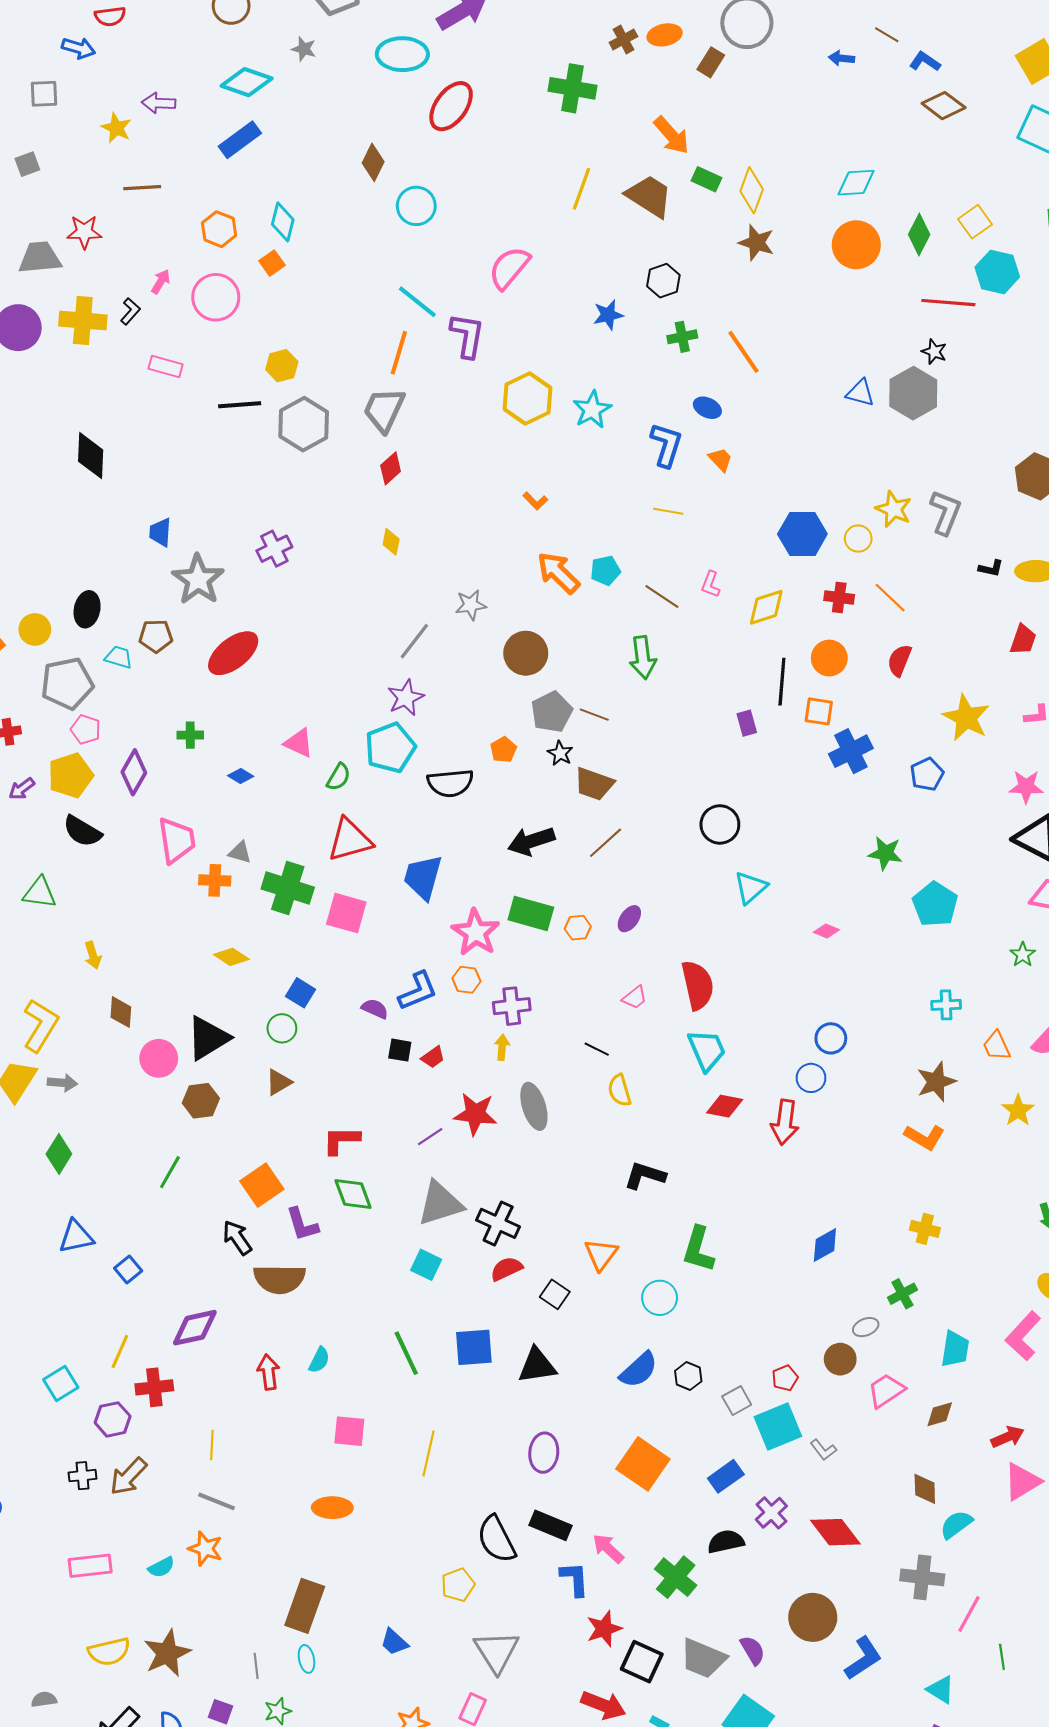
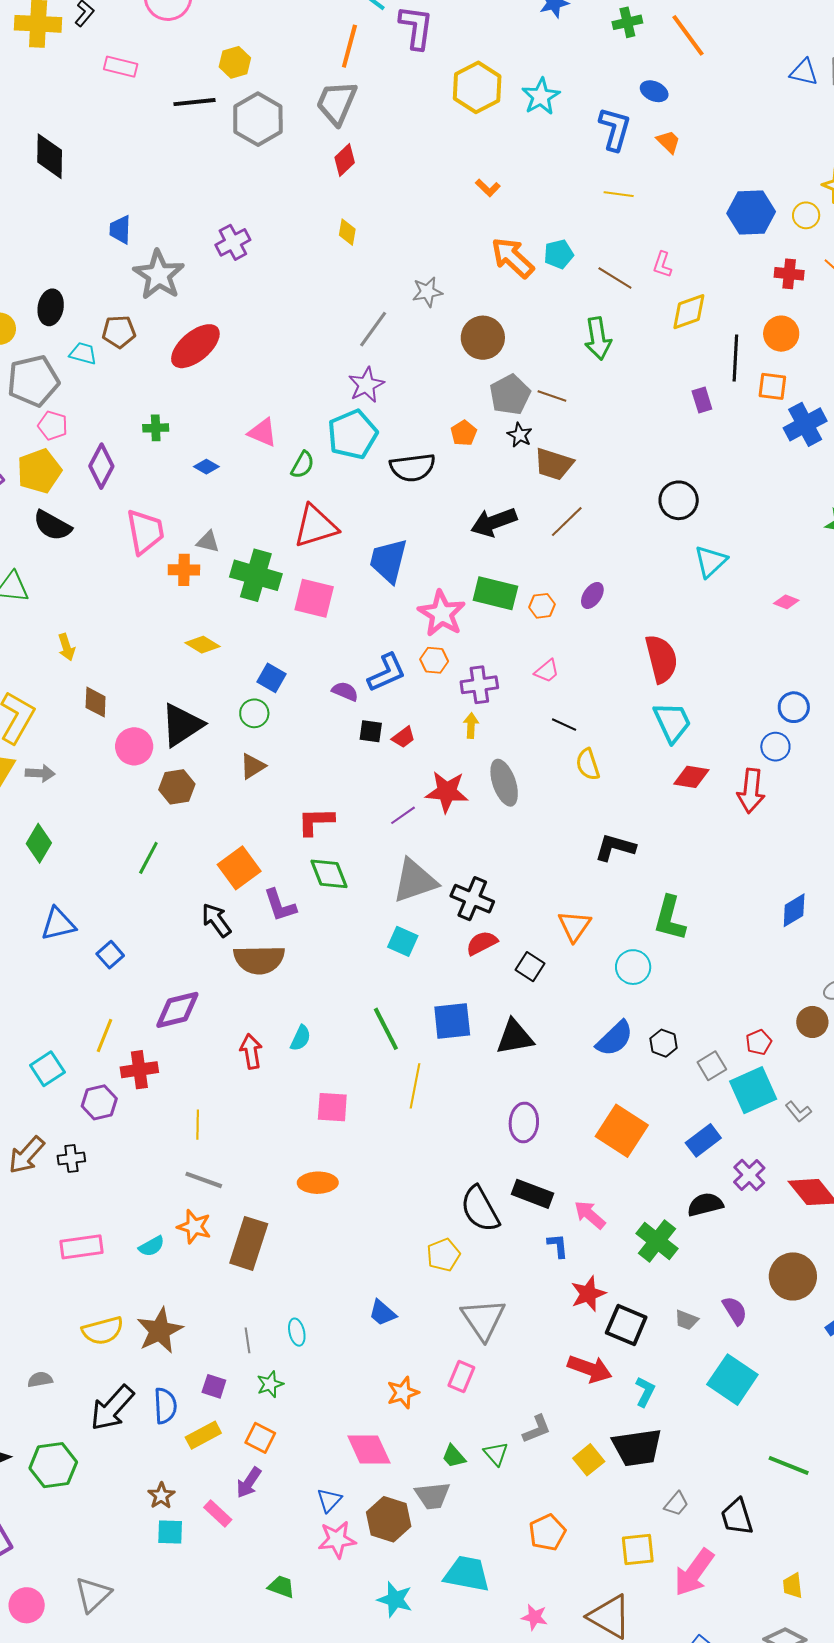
yellow diamond: (766, 607) -> (689, 312), moved
pink trapezoid: (635, 998) -> (547, 671), moved
yellow line: (429, 1454) -> (415, 1086), moved
brown arrow: (128, 1476) -> (27, 1155), moved
blue L-shape: (575, 1579) -> (558, 1246), size x0.7
brown rectangle: (305, 1606) -> (249, 1243), moved
gray trapezoid: (703, 1658) -> (686, 1320), size x0.5

